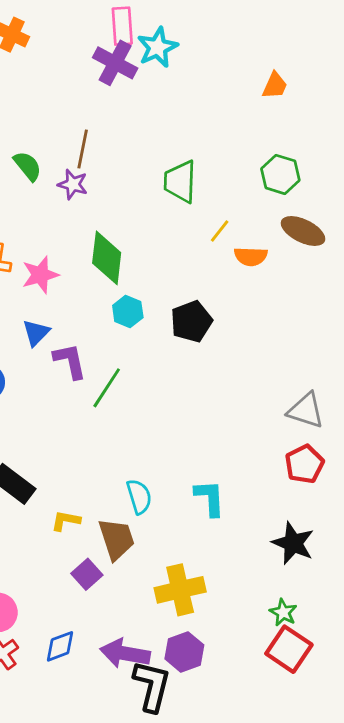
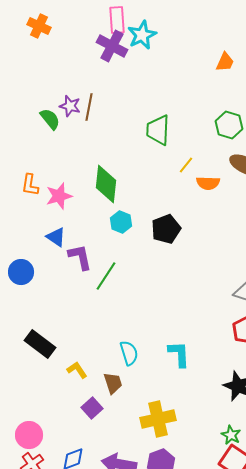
purple star: (73, 184) -> (70, 106), moved
blue triangle: (36, 333) -> (56, 237), turned -40
yellow L-shape: (66, 521) -> (77, 370), turned 45
brown trapezoid: (117, 539) -> (113, 383), size x0.7

